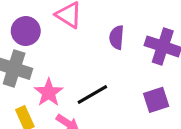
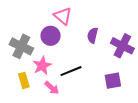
purple circle: (26, 31) -> (51, 36), moved

